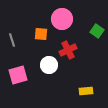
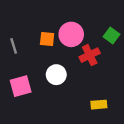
pink circle: (62, 19) -> (71, 34), moved
red cross: (68, 50) -> (90, 55), moved

